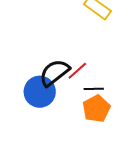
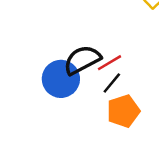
black line: (94, 89) -> (112, 83), moved, turned -60

